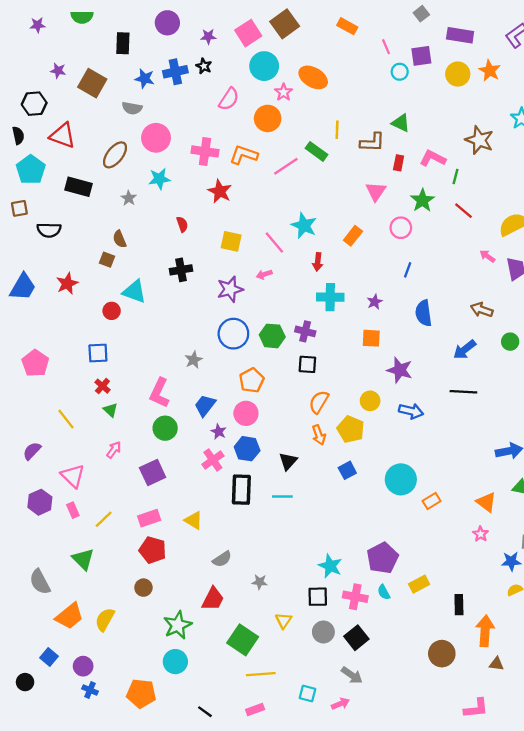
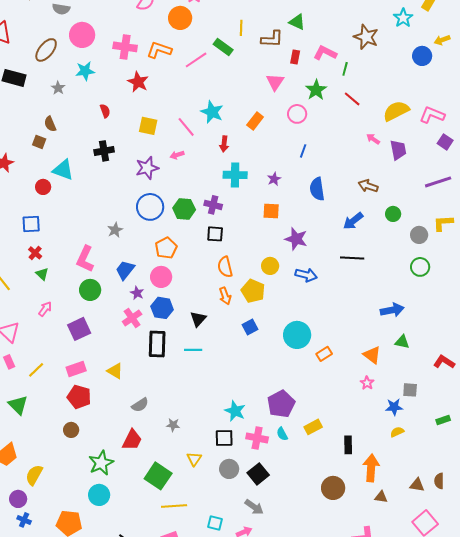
orange semicircle: (319, 402) -> (225, 267), turned -45
yellow semicircle: (105, 619) -> (34, 475), moved

